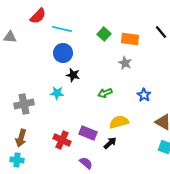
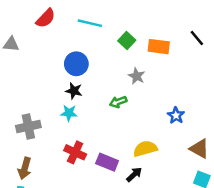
cyan line: (62, 29) -> (90, 23), moved
gray star: (125, 63) -> (137, 76), moved
black star: (73, 75) -> (74, 91), moved
green arrow: (105, 93) -> (118, 102), moved
red cross: (62, 140) -> (75, 152), moved

